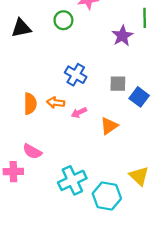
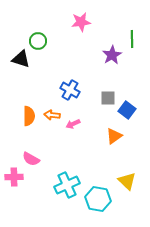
green circle: (63, 20) -> (38, 41), moved
black triangle: (21, 28) -> (21, 59), moved, turned 30
orange triangle: (109, 126) -> (114, 136), moved

